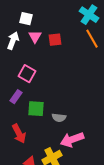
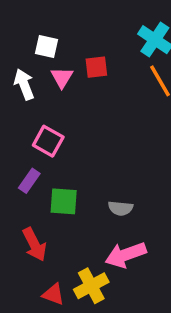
red square: (55, 40) -> (96, 67), moved
white arrow: (13, 41) -> (24, 84), turned -42
gray semicircle: (59, 118) -> (120, 208), moved

